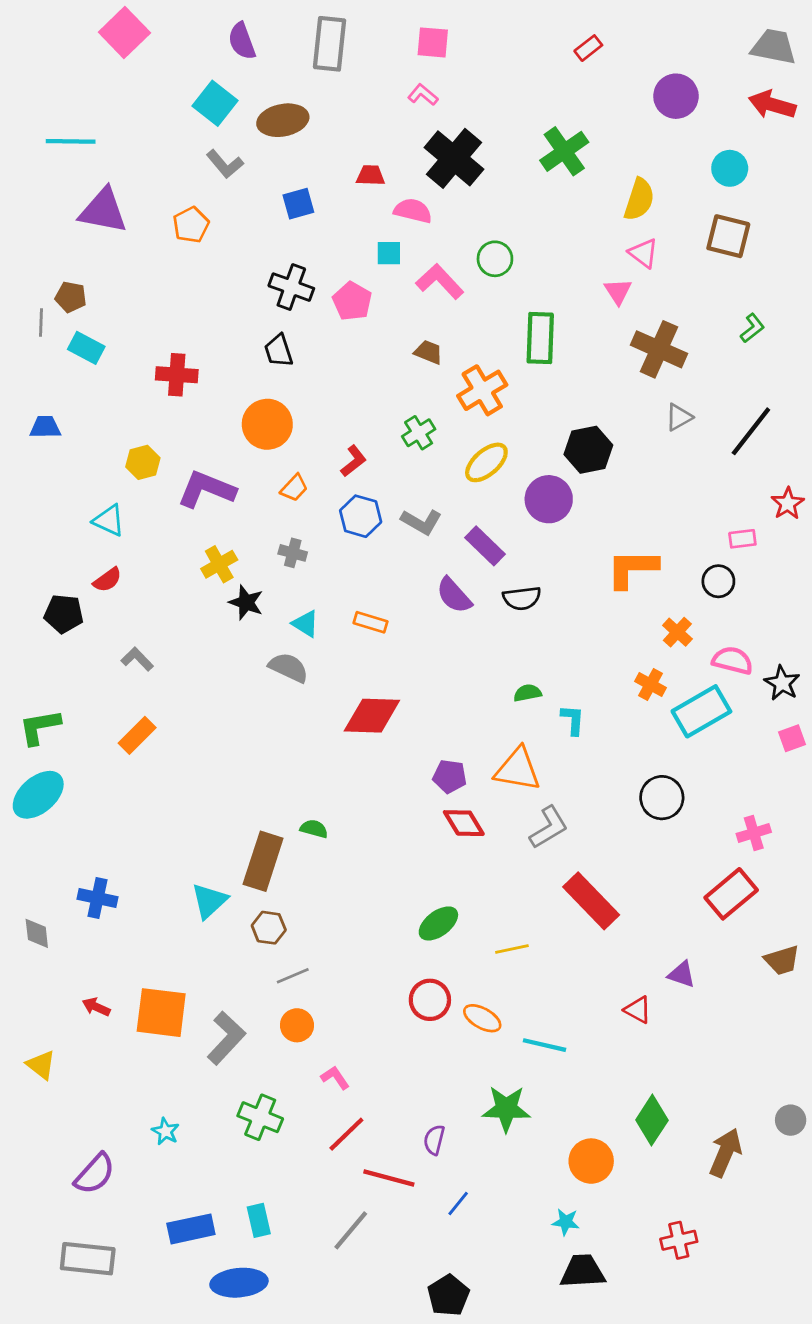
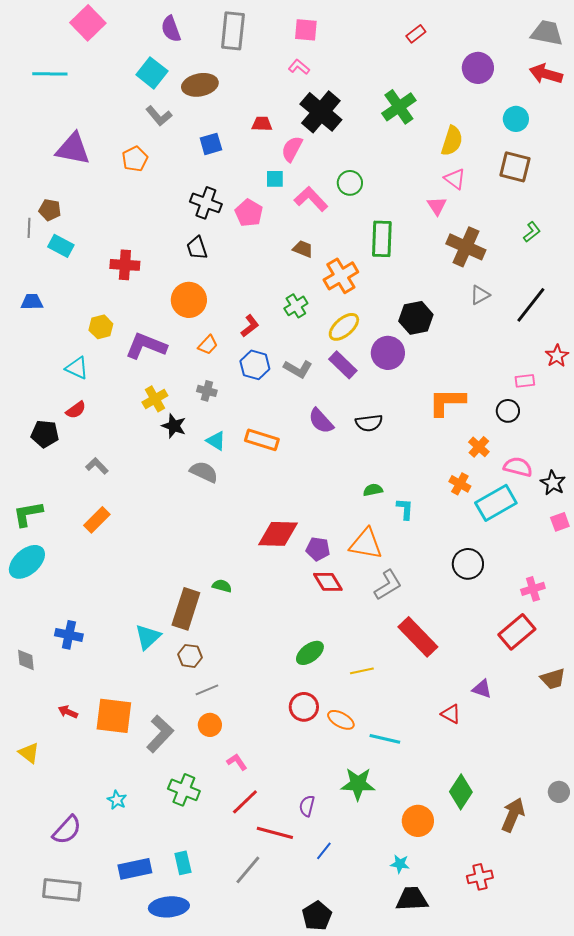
cyan line: (71, 141) -> (50, 74), moved
pink semicircle: (413, 211) -> (292, 149), turned -76
purple rectangle: (485, 546) -> (343, 365), moved
orange rectangle: (371, 622) -> (262, 440), size x1.4
red diamond: (372, 716) -> (278, 534), moved

